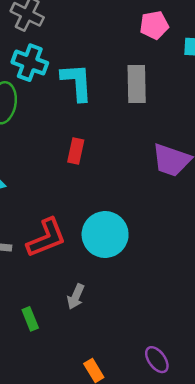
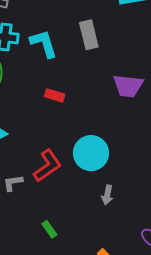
red rectangle: (76, 151) -> (55, 95), turned -72
gray arrow: (76, 297) -> (107, 195), moved

